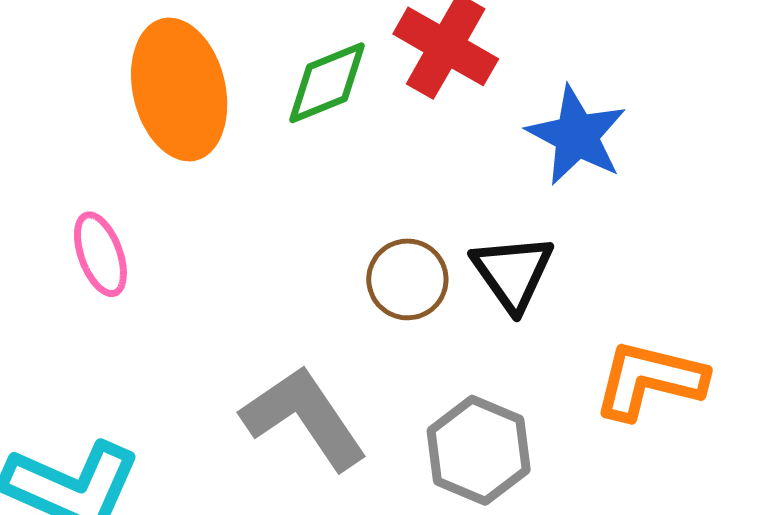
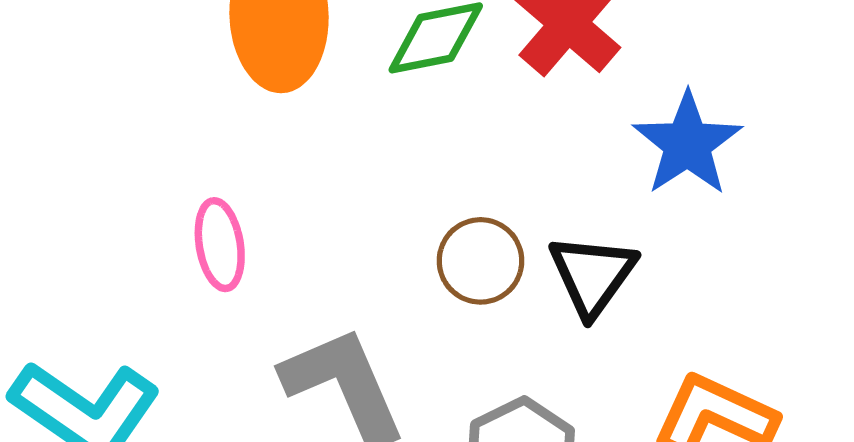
pink ellipse: (100, 254) -> (220, 245), moved

